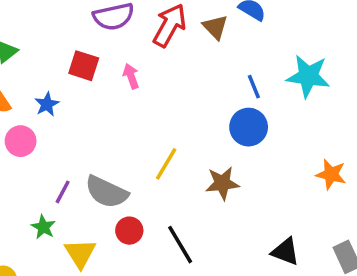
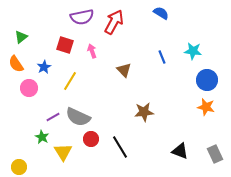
brown triangle: (215, 27) -> (124, 70), moved
cyan star: (308, 76) -> (193, 51), size x0.7
blue circle: (249, 127) -> (207, 80), moved
yellow line: (166, 164) -> (70, 81), moved
purple line: (63, 192) -> (53, 117), turned 32

